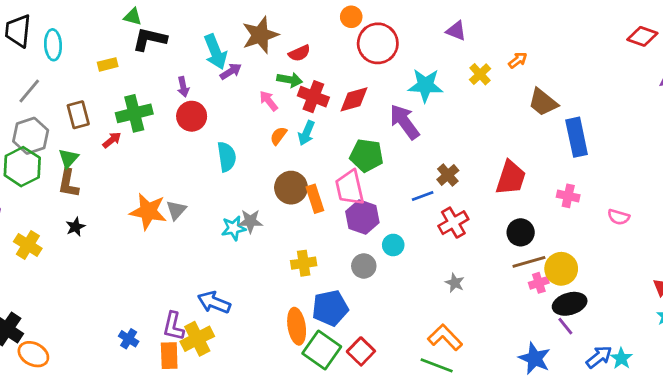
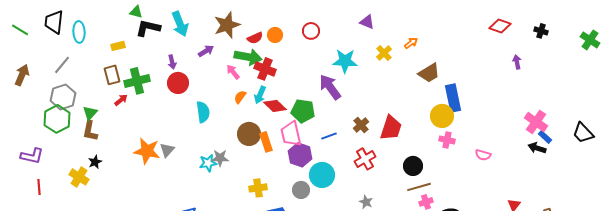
orange circle: (351, 17) -> (275, 35), moved
red circle: (378, 43) -> (311, 31), size x0.6
cyan arrow: (215, 52) -> (180, 24), moved
green arrow: (290, 80) -> (248, 57), size x1.5
red diamond: (354, 99) -> (275, 106), moved, turned 60
brown trapezoid: (543, 102) -> (429, 73), turned -70
brown rectangle: (78, 115) -> (112, 75), moved
red trapezoid: (511, 178) -> (391, 128), moved
blue line: (423, 196) -> (329, 136), moved
yellow cross: (28, 245) -> (79, 177), moved
cyan circle: (393, 245) -> (322, 175), size x1.6
yellow circle: (561, 269) -> (442, 116), moved

